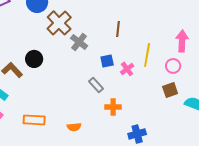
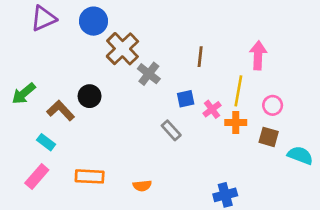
pink arrow: (182, 41) -> (258, 55), moved
brown square: (170, 90) -> (269, 137), turned 35
orange cross: (113, 107) -> (236, 122), moved

